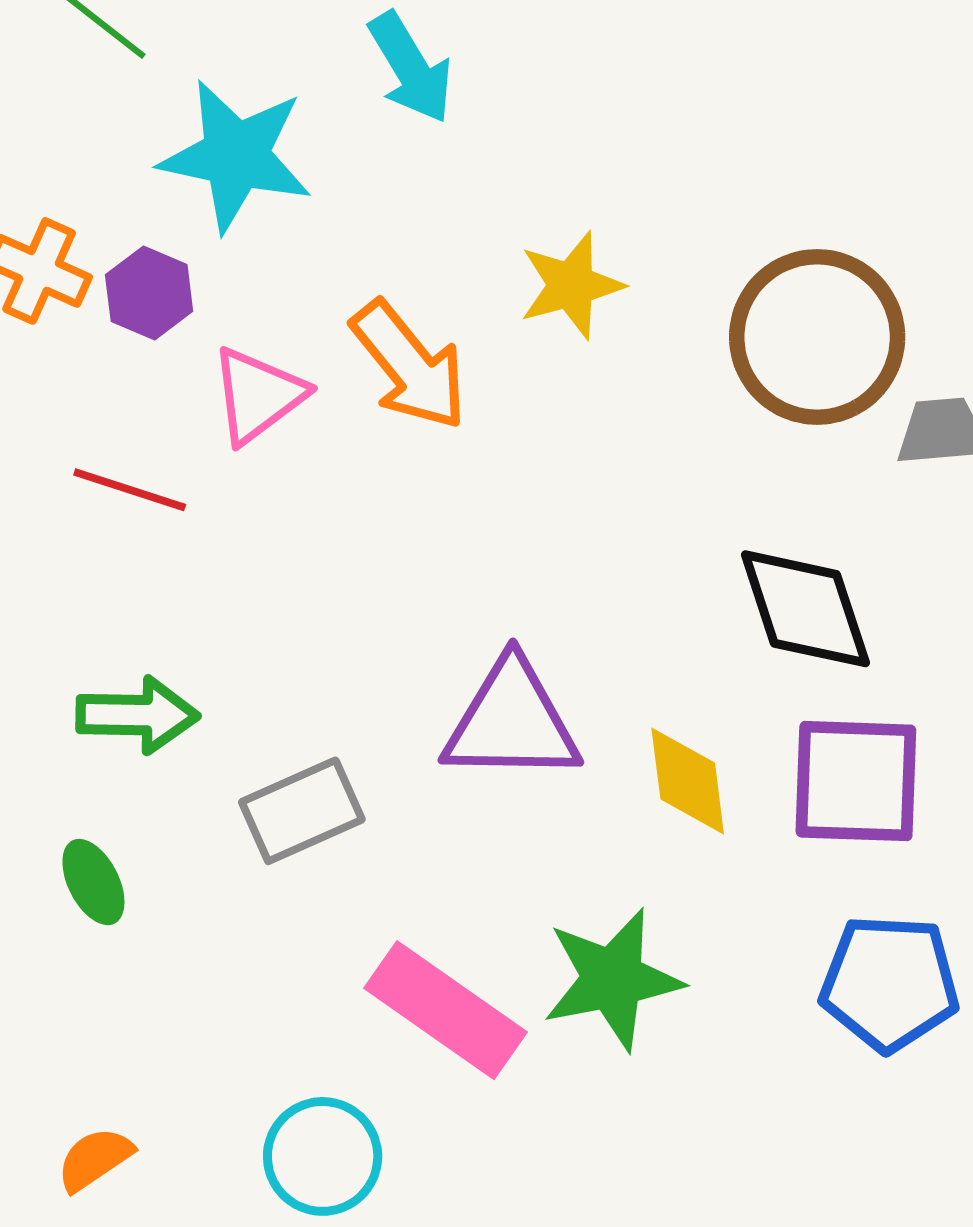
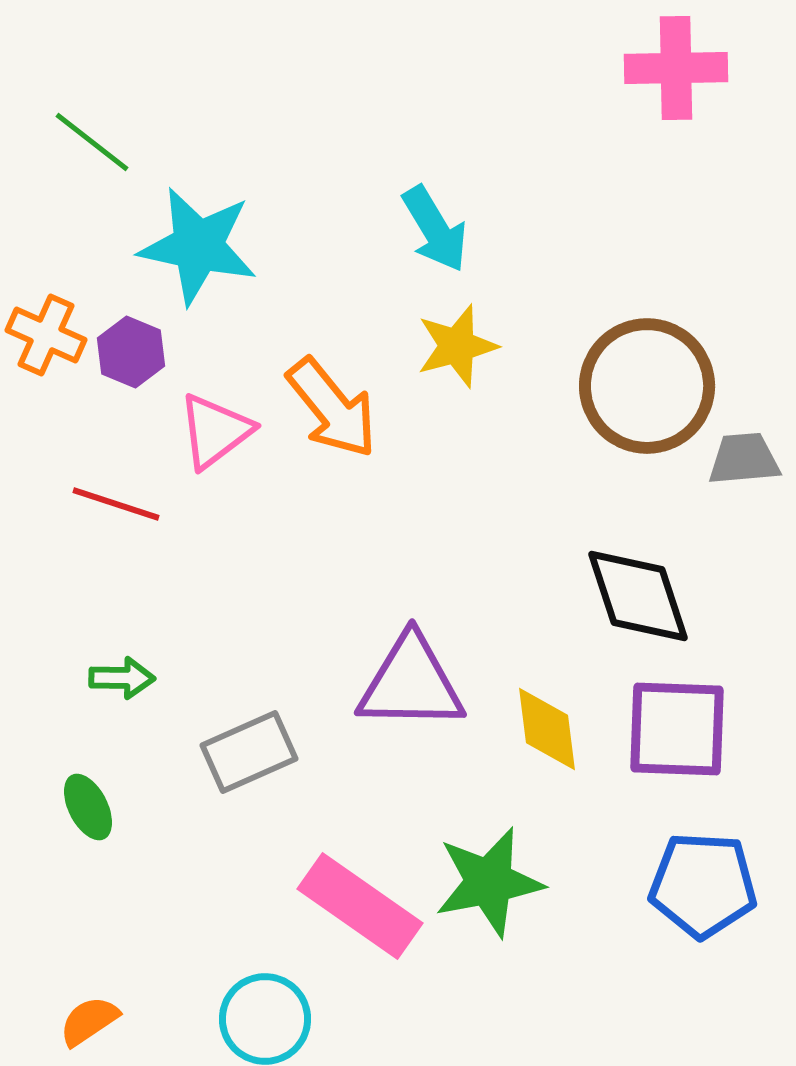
cyan arrow: (411, 68) -> (435, 229), moved
green arrow: (137, 715) -> (122, 678), size x0.7

